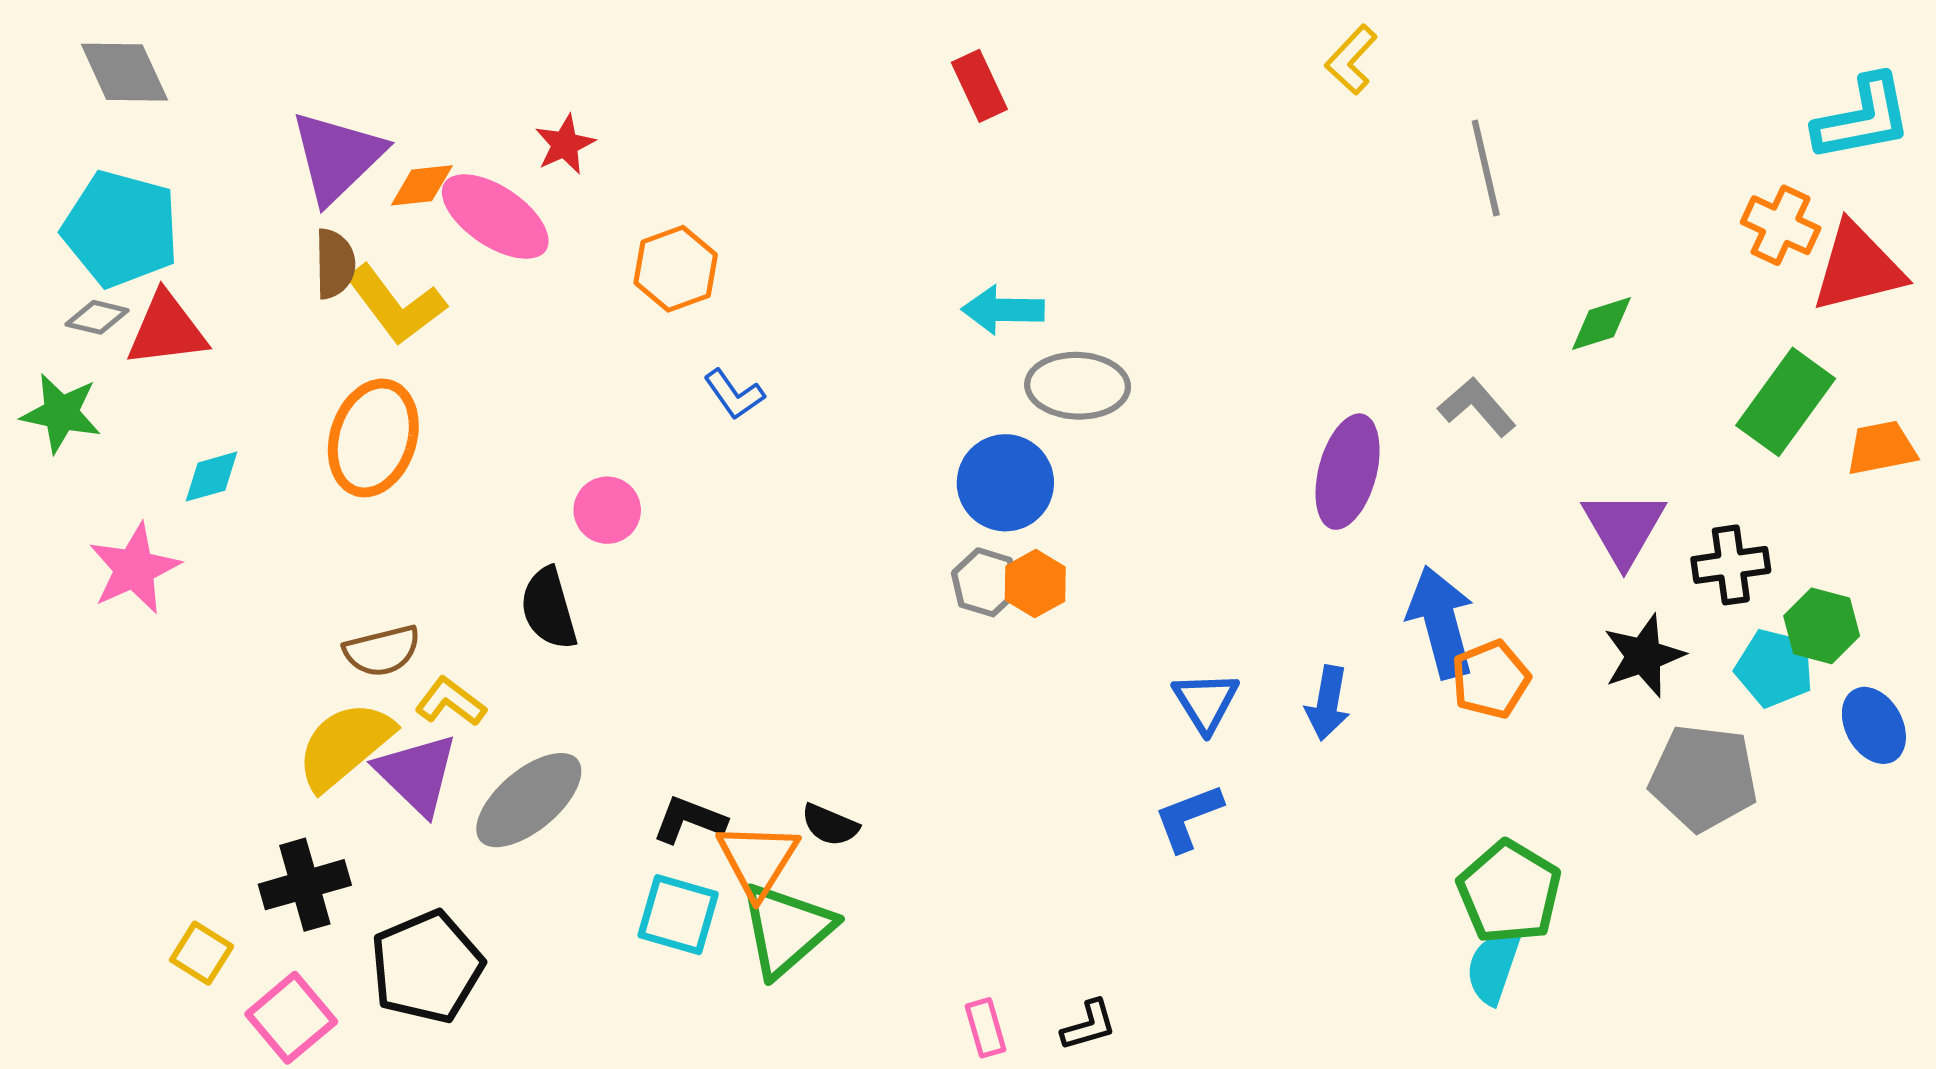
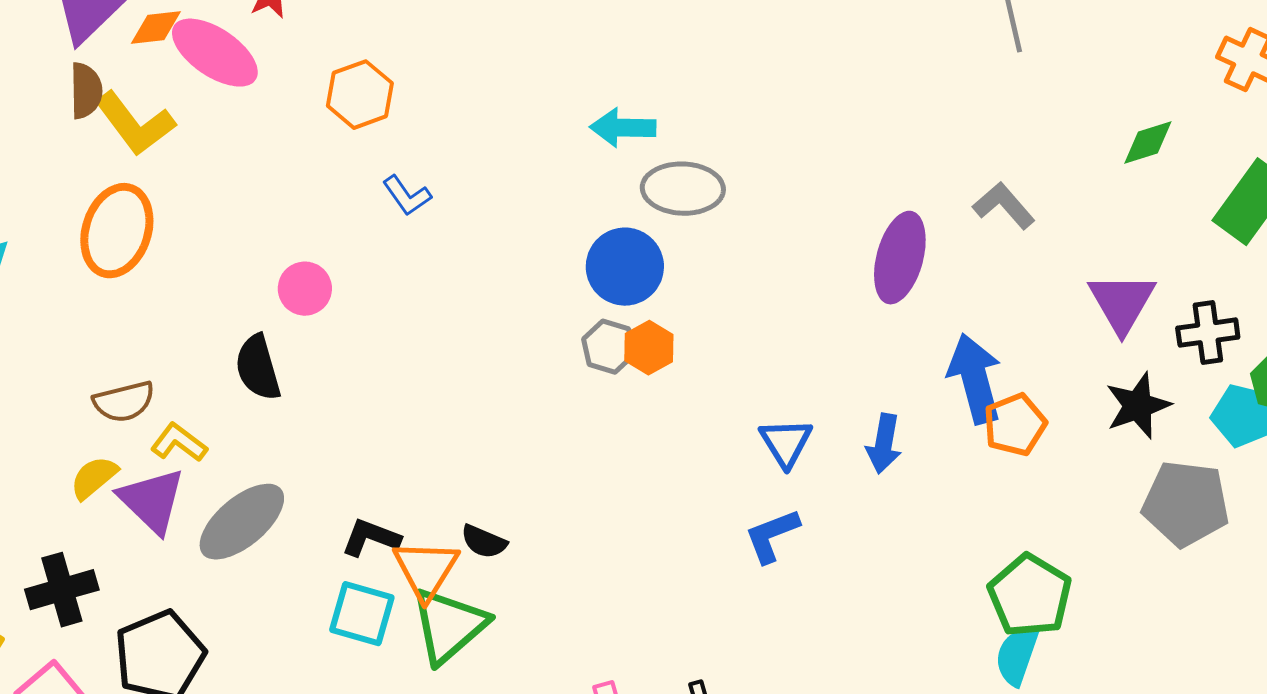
green diamond: (1601, 324) -> (1148, 143), moved
yellow semicircle: (345, 745) -> (94, 478), size x0.6

